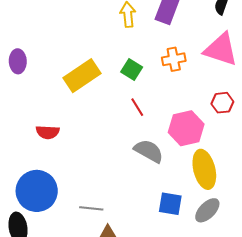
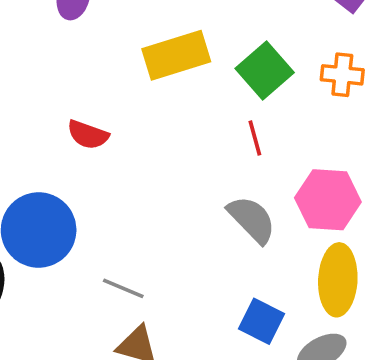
green square: (132, 69) -> (265, 70), size x1.4

